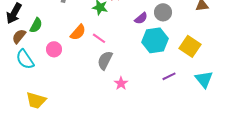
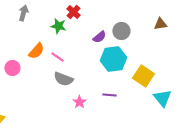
yellow square: (190, 46) -> (143, 76), moved
gray semicircle: (105, 60) -> (63, 79), turned -96
purple line: (169, 76) -> (109, 95), moved, turned 32

